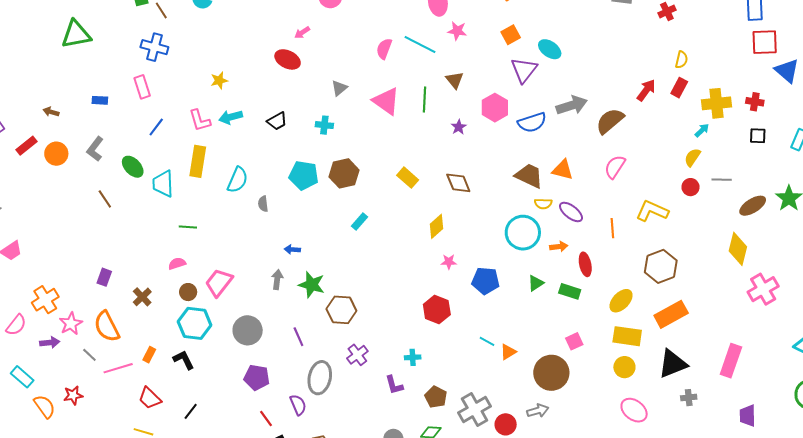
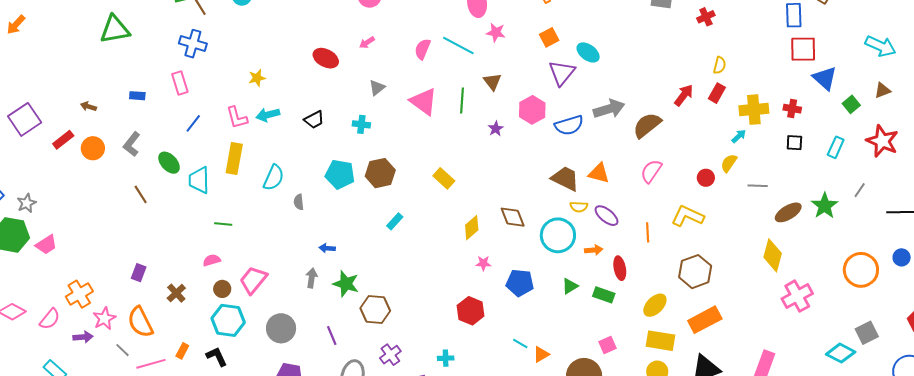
pink arrow: (302, 33) -> (367, 43), moved
brown diamond: (458, 183) -> (513, 217), moved
red circle: (691, 187) -> (706, 178), moved

